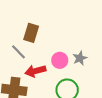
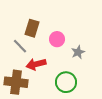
pink circle: (60, 60) -> (57, 39), moved

